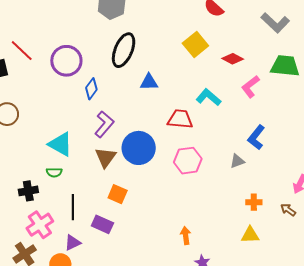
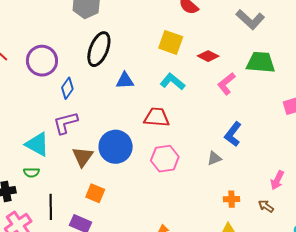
yellow square: (195, 45) -> (171, 42), turned -30
cyan L-shape: (209, 97) -> (173, 82), moved
purple L-shape: (104, 124) -> (65, 123), moved, turned -144

